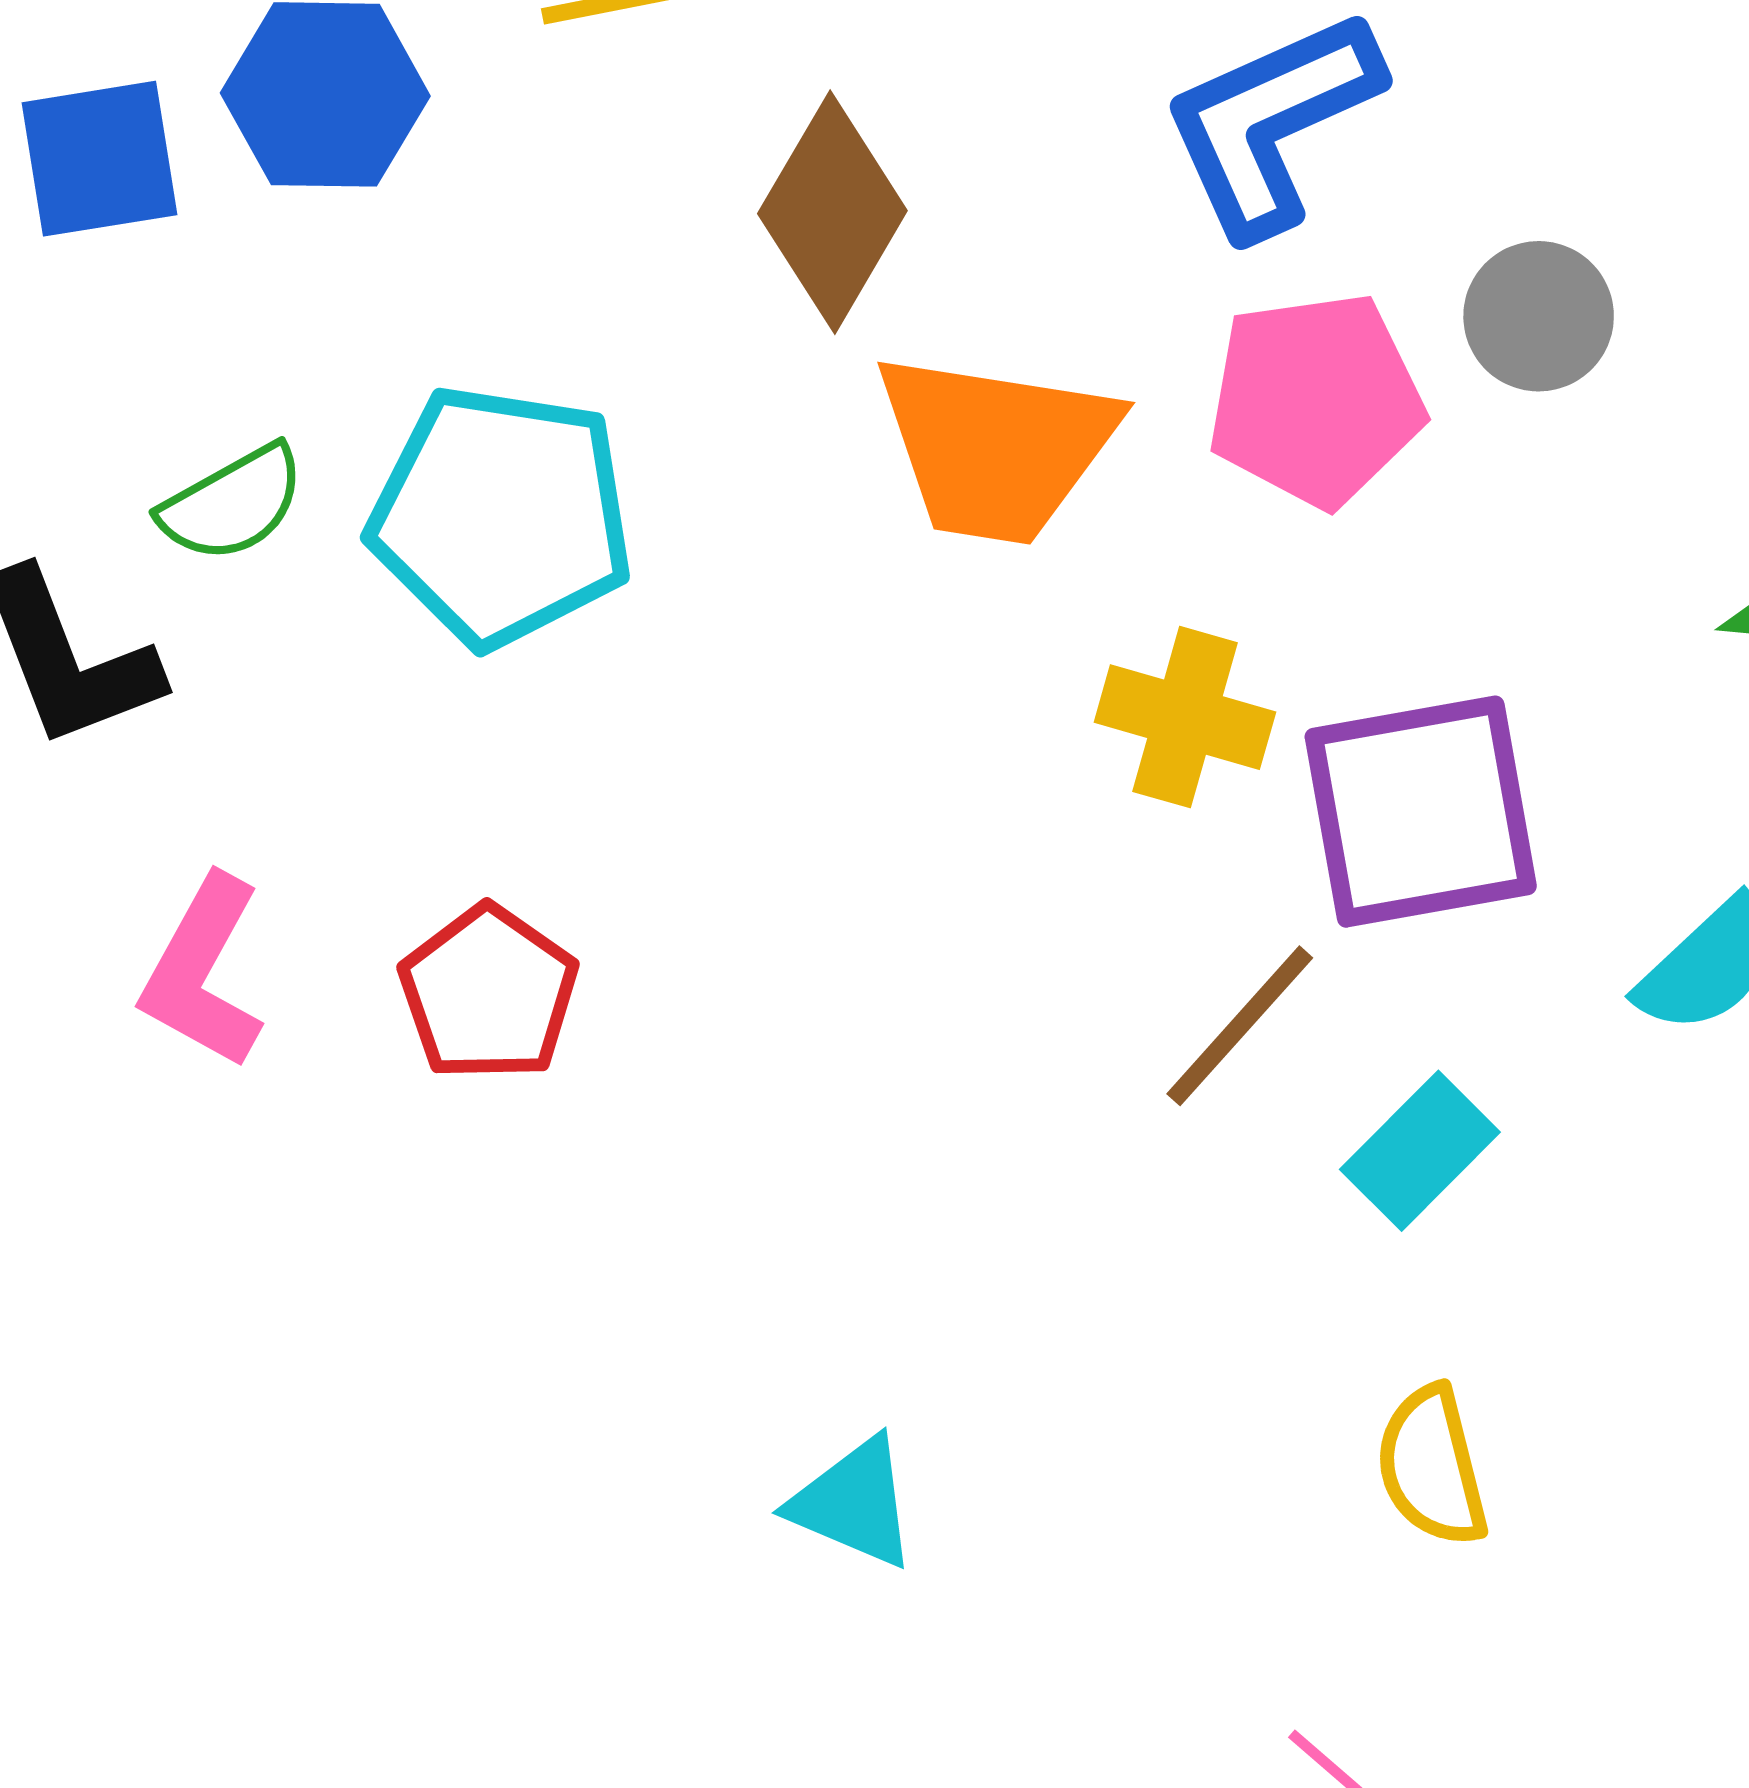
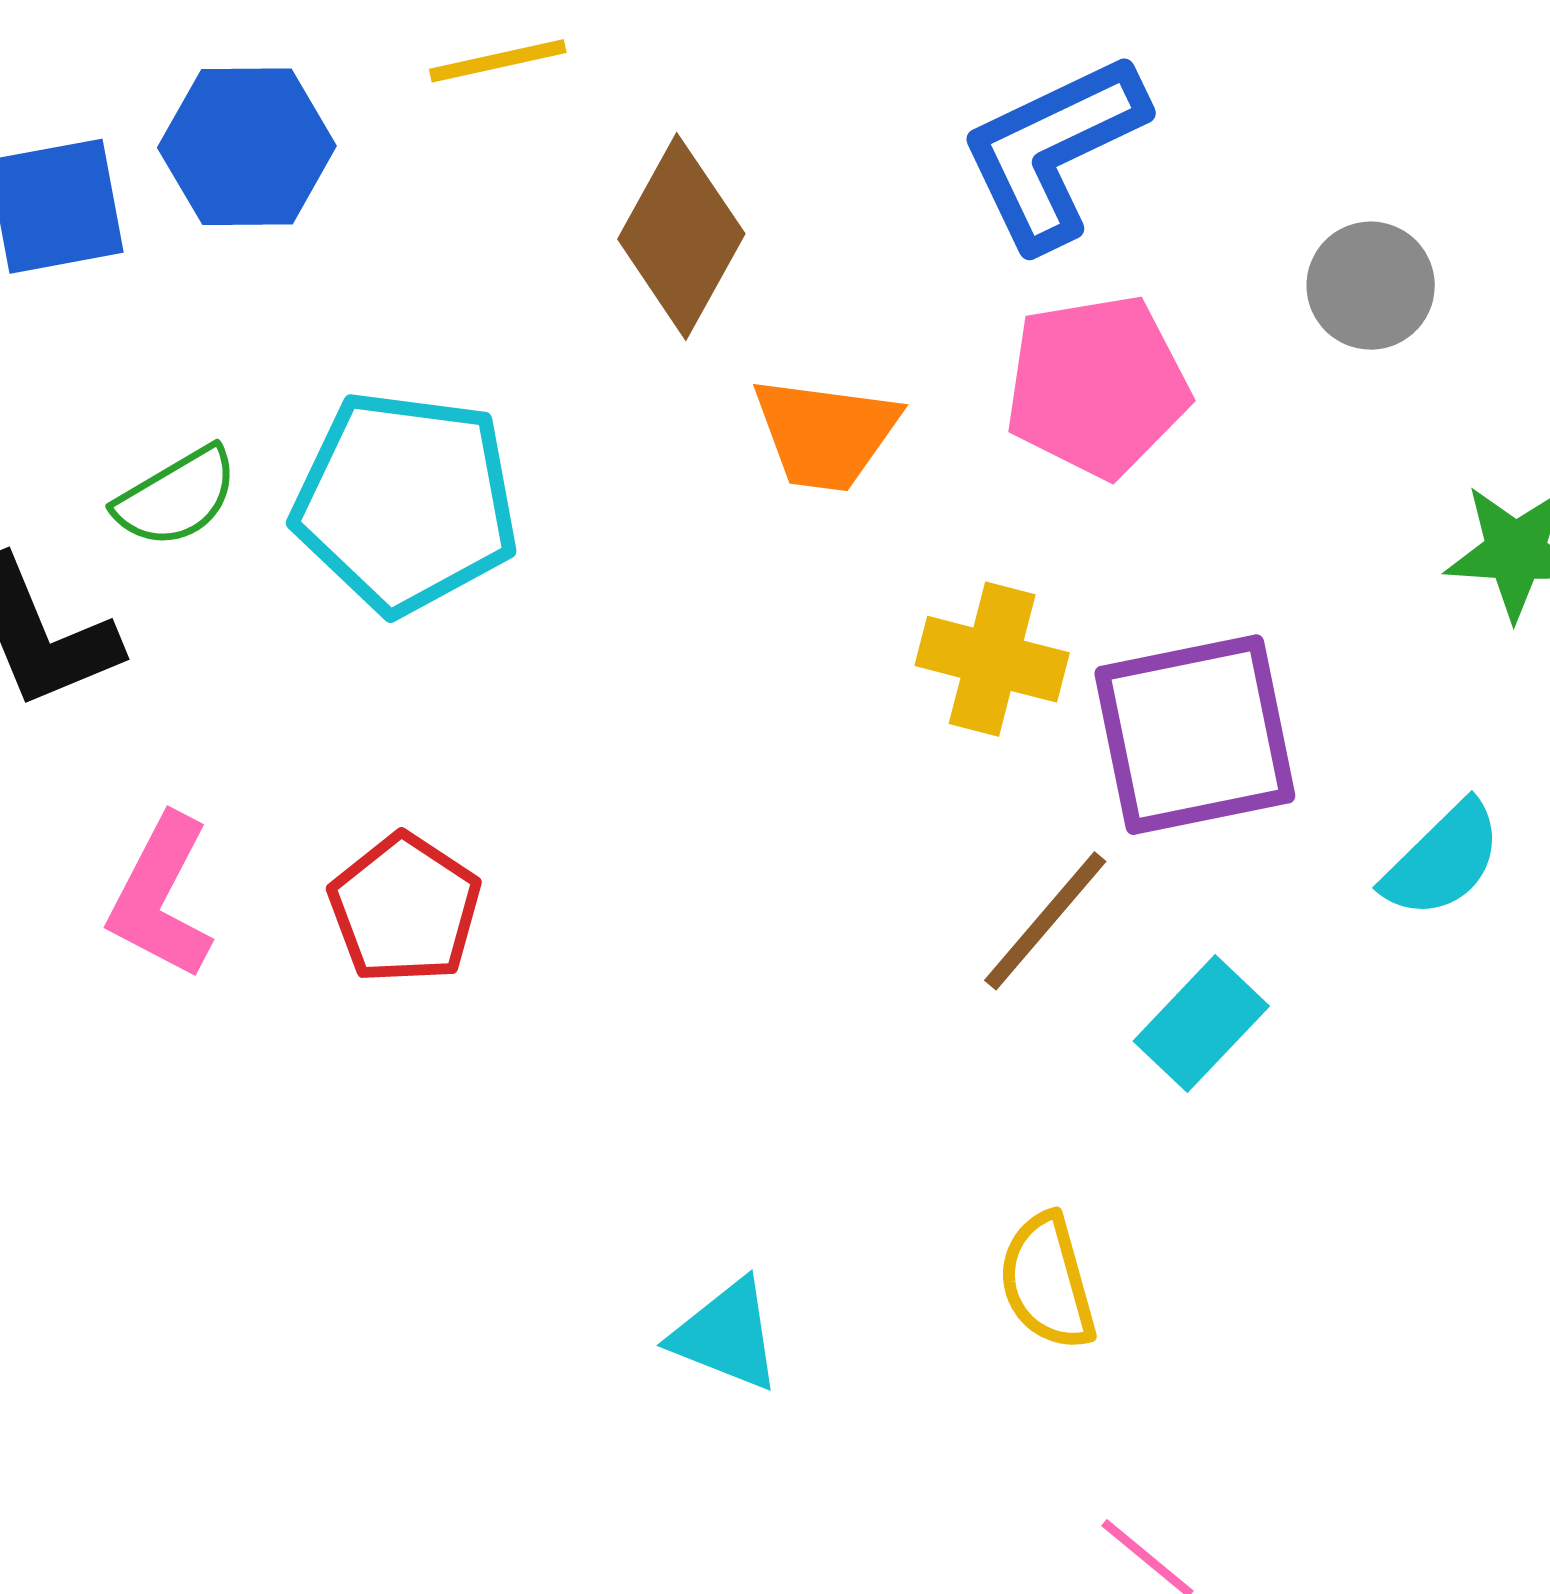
gray circle: (1539, 316) -> (1371, 286), moved
orange trapezoid: (996, 448) -> (826, 434), size x0.7
yellow semicircle: (1432, 1466) -> (1047, 1282), moved

